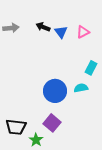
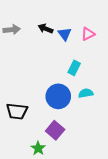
cyan rectangle: (91, 68) -> (74, 68), moved
black trapezoid: (16, 127) -> (17, 111), moved

